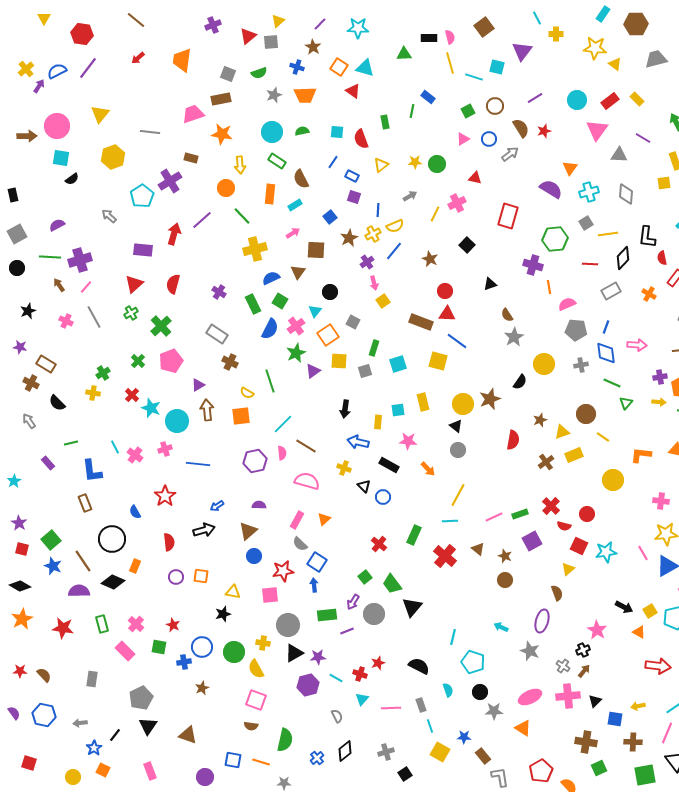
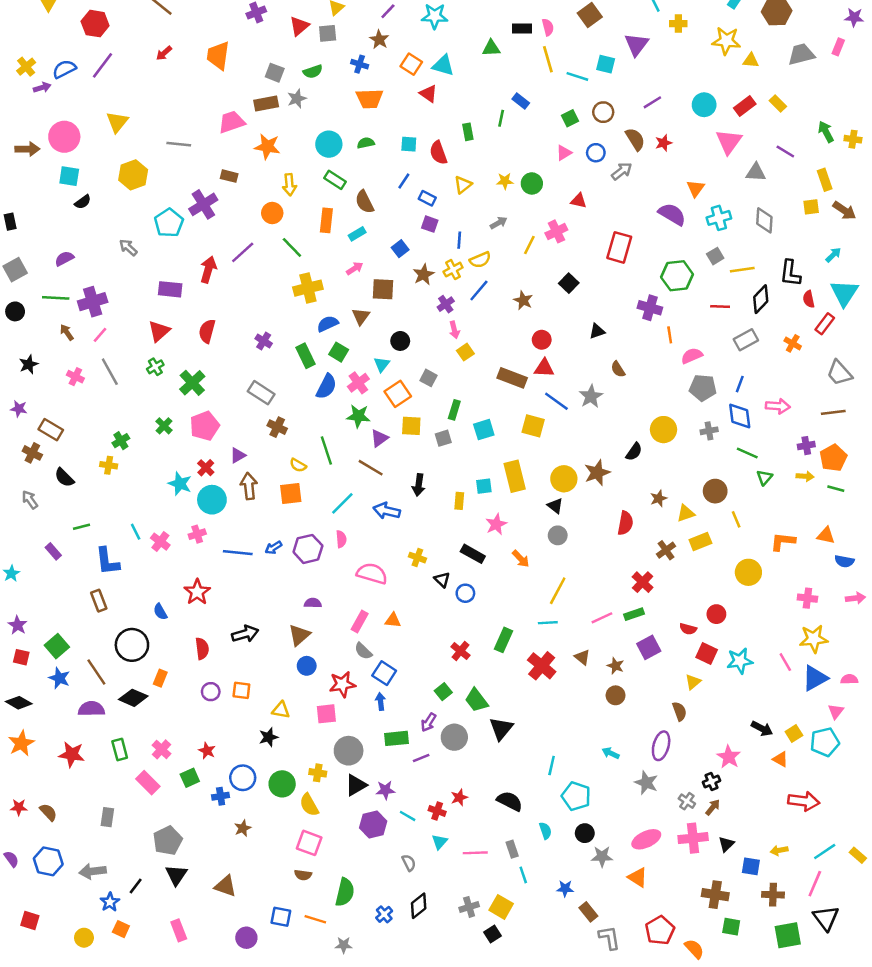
yellow triangle: (615, 64) -> (751, 60), turned -32
purple arrow: (39, 86) -> (42, 88), turned 40
gray star: (274, 95) -> (297, 99), moved
gray star: (514, 337) -> (591, 396), moved
green star: (296, 353) -> (358, 416), turned 30
red cross: (132, 395) -> (206, 468), moved
yellow rectangle: (423, 402) -> (515, 476), size x1.4
yellow line: (603, 437) -> (736, 519), turned 32
pink star: (408, 441) -> (496, 524), turned -30
blue arrow: (358, 442) -> (387, 511), moved
brown line: (306, 446) -> (371, 468), moved
blue arrow: (217, 506) -> (273, 548), moved
red cross: (551, 506) -> (643, 582), moved
orange triangle: (324, 519) -> (393, 620), turned 48
green square: (159, 647) -> (190, 778), turned -35
gray arrow: (80, 723) -> (93, 871), size x1.5
yellow square: (440, 752) -> (501, 907), moved
green square: (599, 768) -> (731, 927), turned 35

